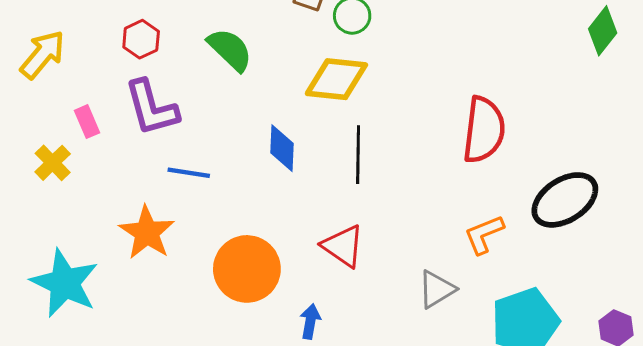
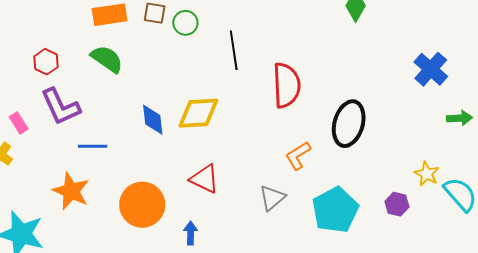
yellow diamond: (336, 79) -> (198, 113), moved
black line: (358, 155) -> (234, 50), moved
black ellipse: (565, 200) -> (349, 124), turned -33

